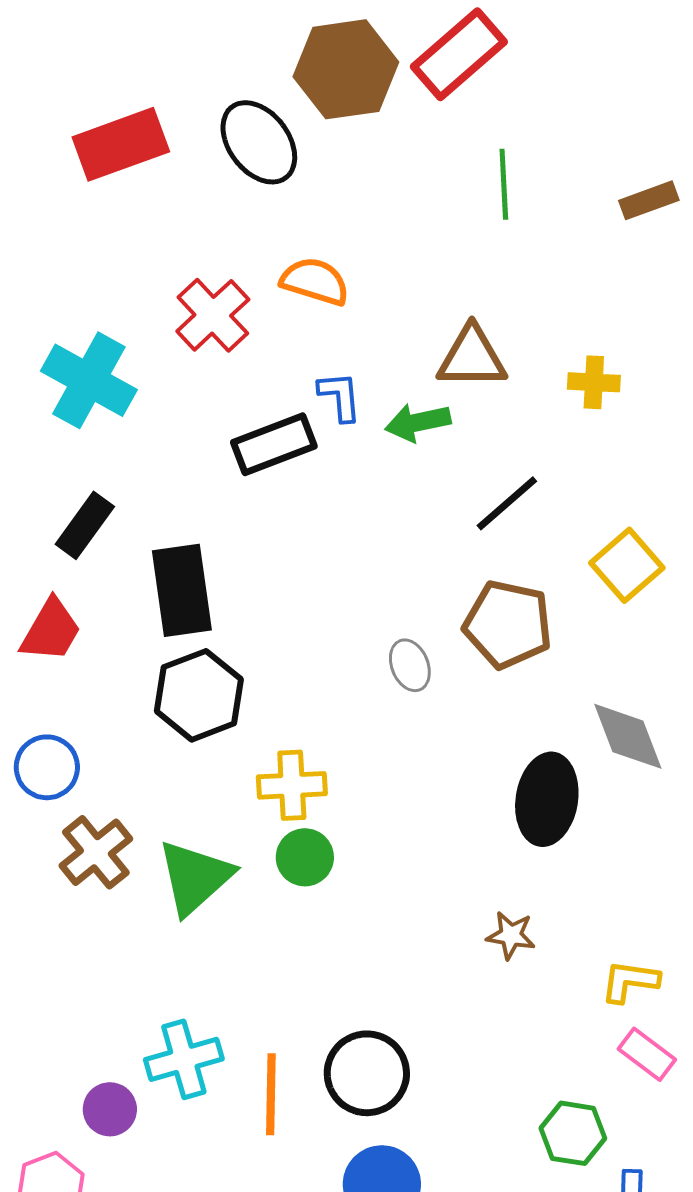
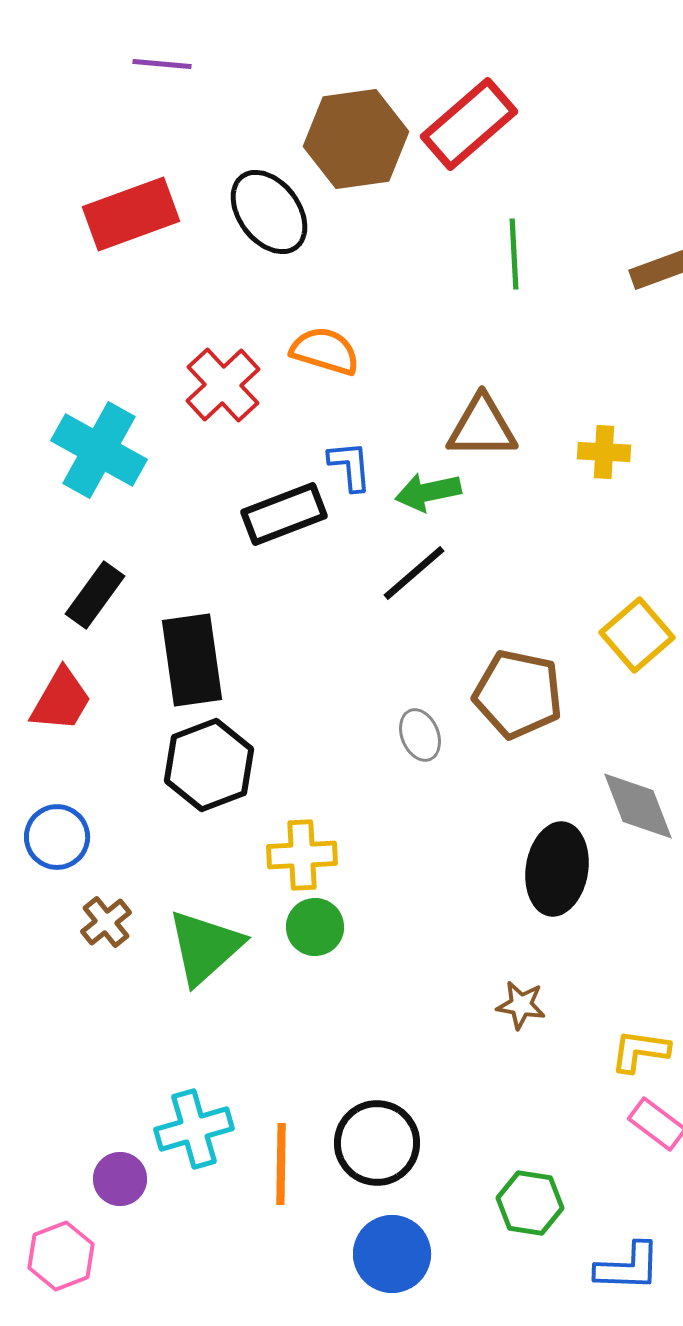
black line: (507, 503) -> (414, 573), moved
brown cross: (96, 852) -> (106, 922), size x0.7
green hexagon: (573, 1133) -> (530, 1203), moved

